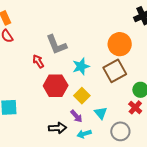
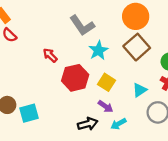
gray L-shape: (56, 45) -> (82, 25), moved
cyan triangle: (101, 113) -> (140, 90), moved, turned 48

